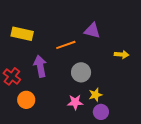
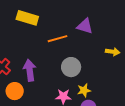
yellow rectangle: (22, 34) -> (27, 18), moved
purple arrow: (40, 66) -> (30, 70), moved

